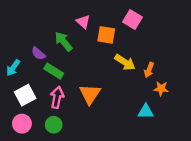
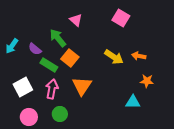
orange square: (106, 35) -> (70, 58), moved, turned 30
cyan arrow: (13, 68) -> (12, 46), moved
orange arrow: (149, 70) -> (139, 56), moved, turned 80
pink circle: (22, 124) -> (29, 117), moved
green circle: (54, 125) -> (60, 114), moved

